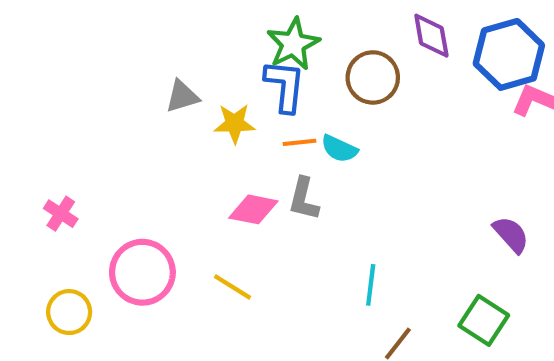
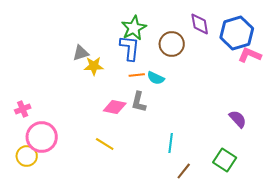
yellow star: (235, 124) -> (94, 66), moved
pink cross: (61, 214) -> (23, 109), turned 35
pink circle: (142, 272) -> (42, 137), moved

